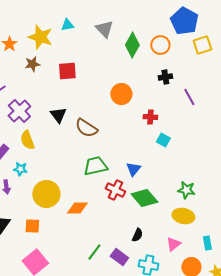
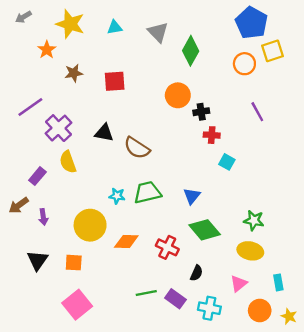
yellow star: (40, 37) -> (70, 24), moved
orange circle: (160, 45) -> (244, 64), moved
black cross: (165, 77) -> (201, 112), moved
orange circle: (121, 94) -> (178, 95), moved
black triangle: (58, 115) -> (104, 133), turned -42
cyan star: (20, 169) -> (117, 196), moved
red cross: (115, 190) -> (167, 247), moved
green line: (94, 252) -> (146, 293), turned 42

